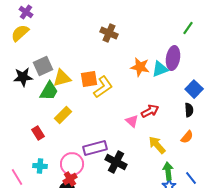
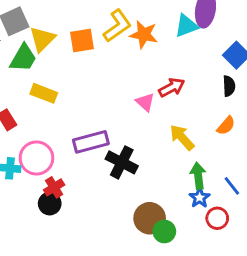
orange star: (140, 67) -> (144, 35), moved
yellow triangle: (62, 78) -> (42, 39), turned -30
yellow L-shape: (103, 87) -> (117, 26), moved
yellow rectangle: (63, 115) -> (44, 93), turned 66
pink circle: (72, 164) -> (36, 158), moved

